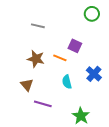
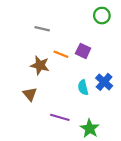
orange line: (60, 58) -> (61, 54), moved
cyan semicircle: (67, 82) -> (83, 87), moved
purple line: (43, 104) -> (60, 117), moved

